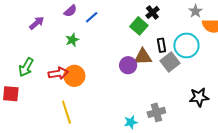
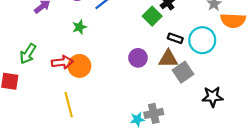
black rectangle: (161, 45) -> (175, 38), turned -64
brown triangle: (143, 57) -> (168, 59), moved
gray square: (170, 62) -> (183, 72), moved
gray cross: (156, 112) -> (154, 113), moved

